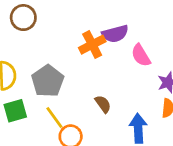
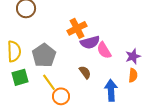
purple semicircle: (115, 34) -> (90, 42), moved
pink semicircle: (141, 55) -> (104, 50), moved

